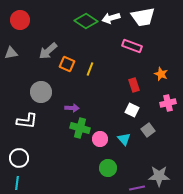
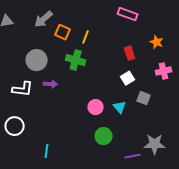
purple arrow: (72, 108) -> (51, 84), moved
white square: (132, 110) -> (128, 78), turned 32
green cross: (80, 128) -> (76, 60), moved
gray square: (148, 130) -> (144, 98), turned -32
cyan line: (17, 183) -> (47, 151), moved

